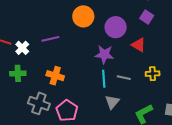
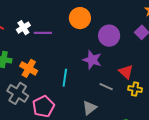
red triangle: (139, 45) -> (126, 72), moved
white cross: (22, 48) -> (23, 28), moved
orange cross: (55, 76) -> (29, 68), moved
cyan line: (104, 79) -> (65, 78), moved

